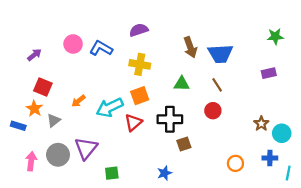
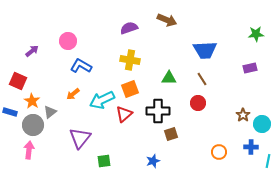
brown arrow: (190, 47) -> (167, 20), moved, turned -48
blue L-shape: (101, 48) -> (81, 66), moved
red square: (43, 87) -> (18, 81), moved
blue rectangle: (18, 126) -> (10, 112), moved
gray circle: (58, 155) -> (33, 125), moved

